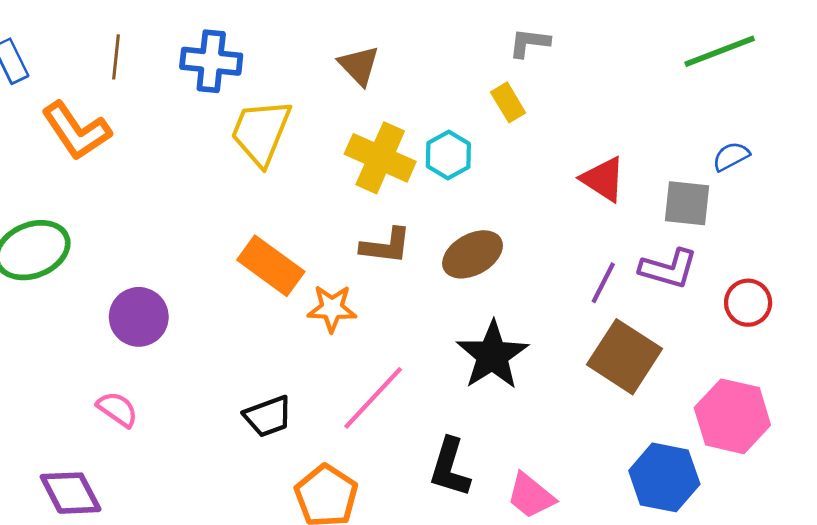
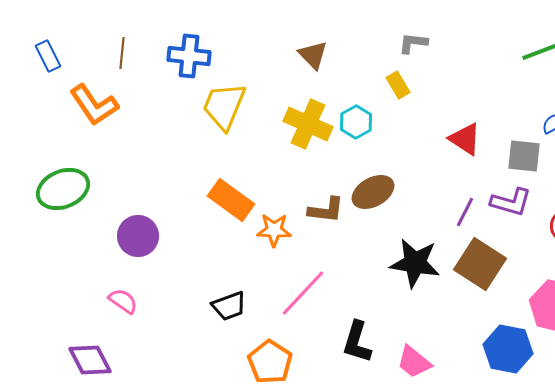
brown triangle: (359, 66) -> (313, 55), moved
brown L-shape: (386, 246) -> (326, 210), moved
black star: (492, 355) -> (415, 263), moved, turned -30

